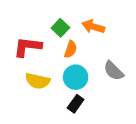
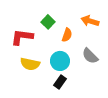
orange arrow: (93, 27) -> (90, 21), moved
orange semicircle: (71, 49) -> (67, 35), moved

